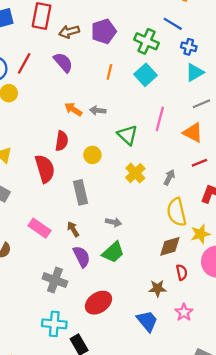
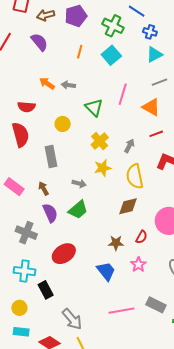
red semicircle: (62, 141) -> (26, 107), moved, turned 84
yellow star: (200, 234) -> (103, 168), moved
red semicircle: (182, 272) -> (141, 237), moved, turned 40

